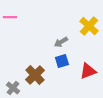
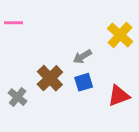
brown cross: (35, 75) -> (50, 78), moved
gray cross: (13, 88) -> (18, 97), moved

